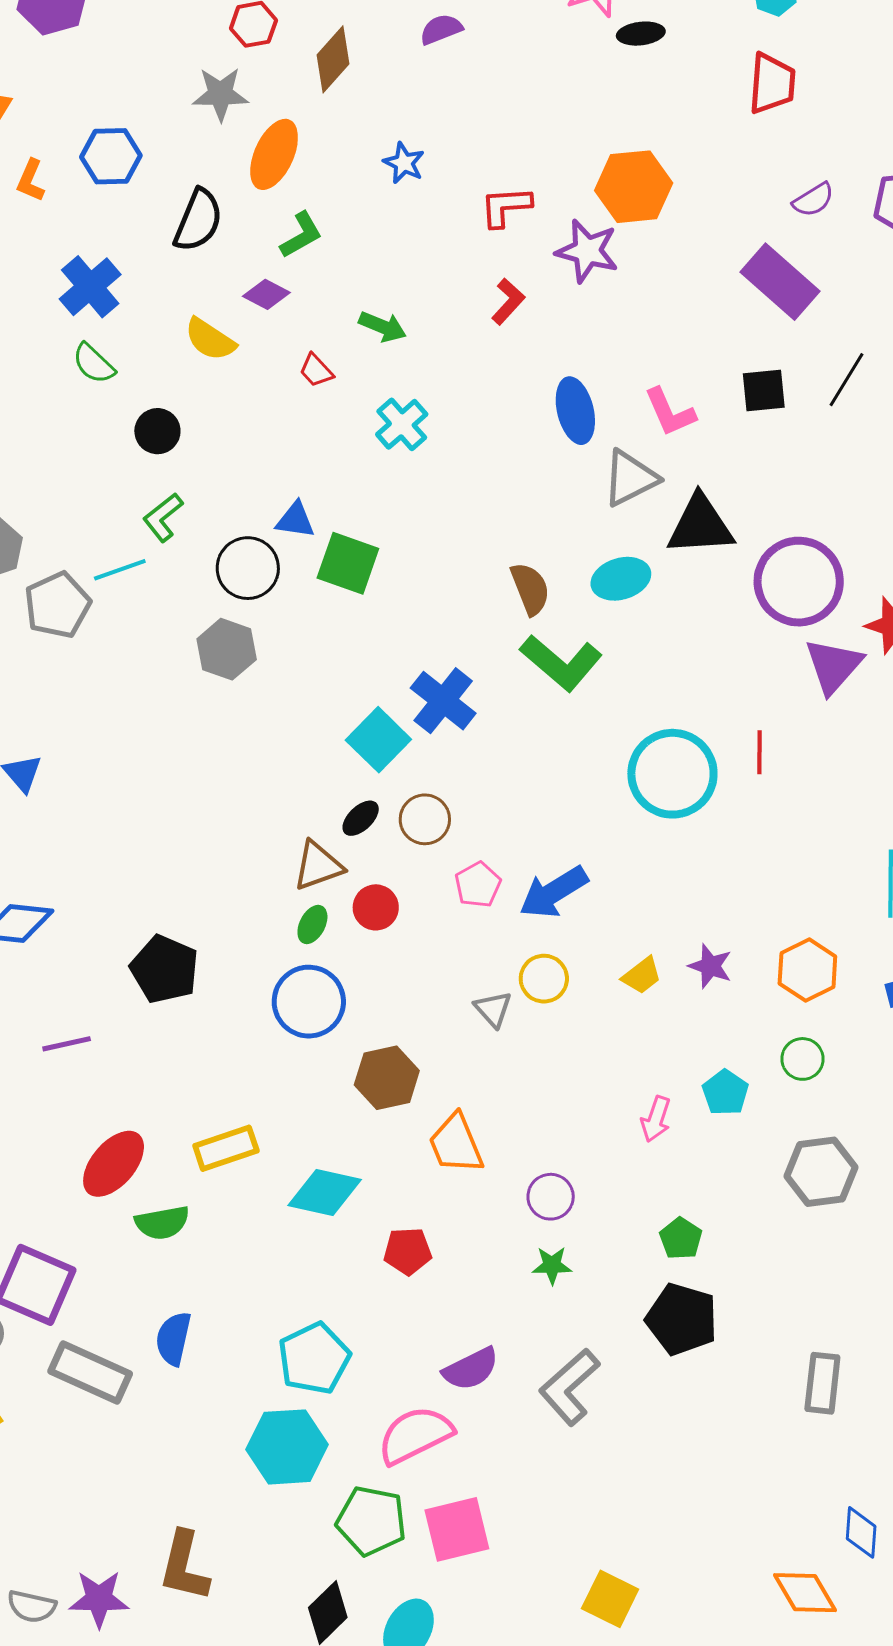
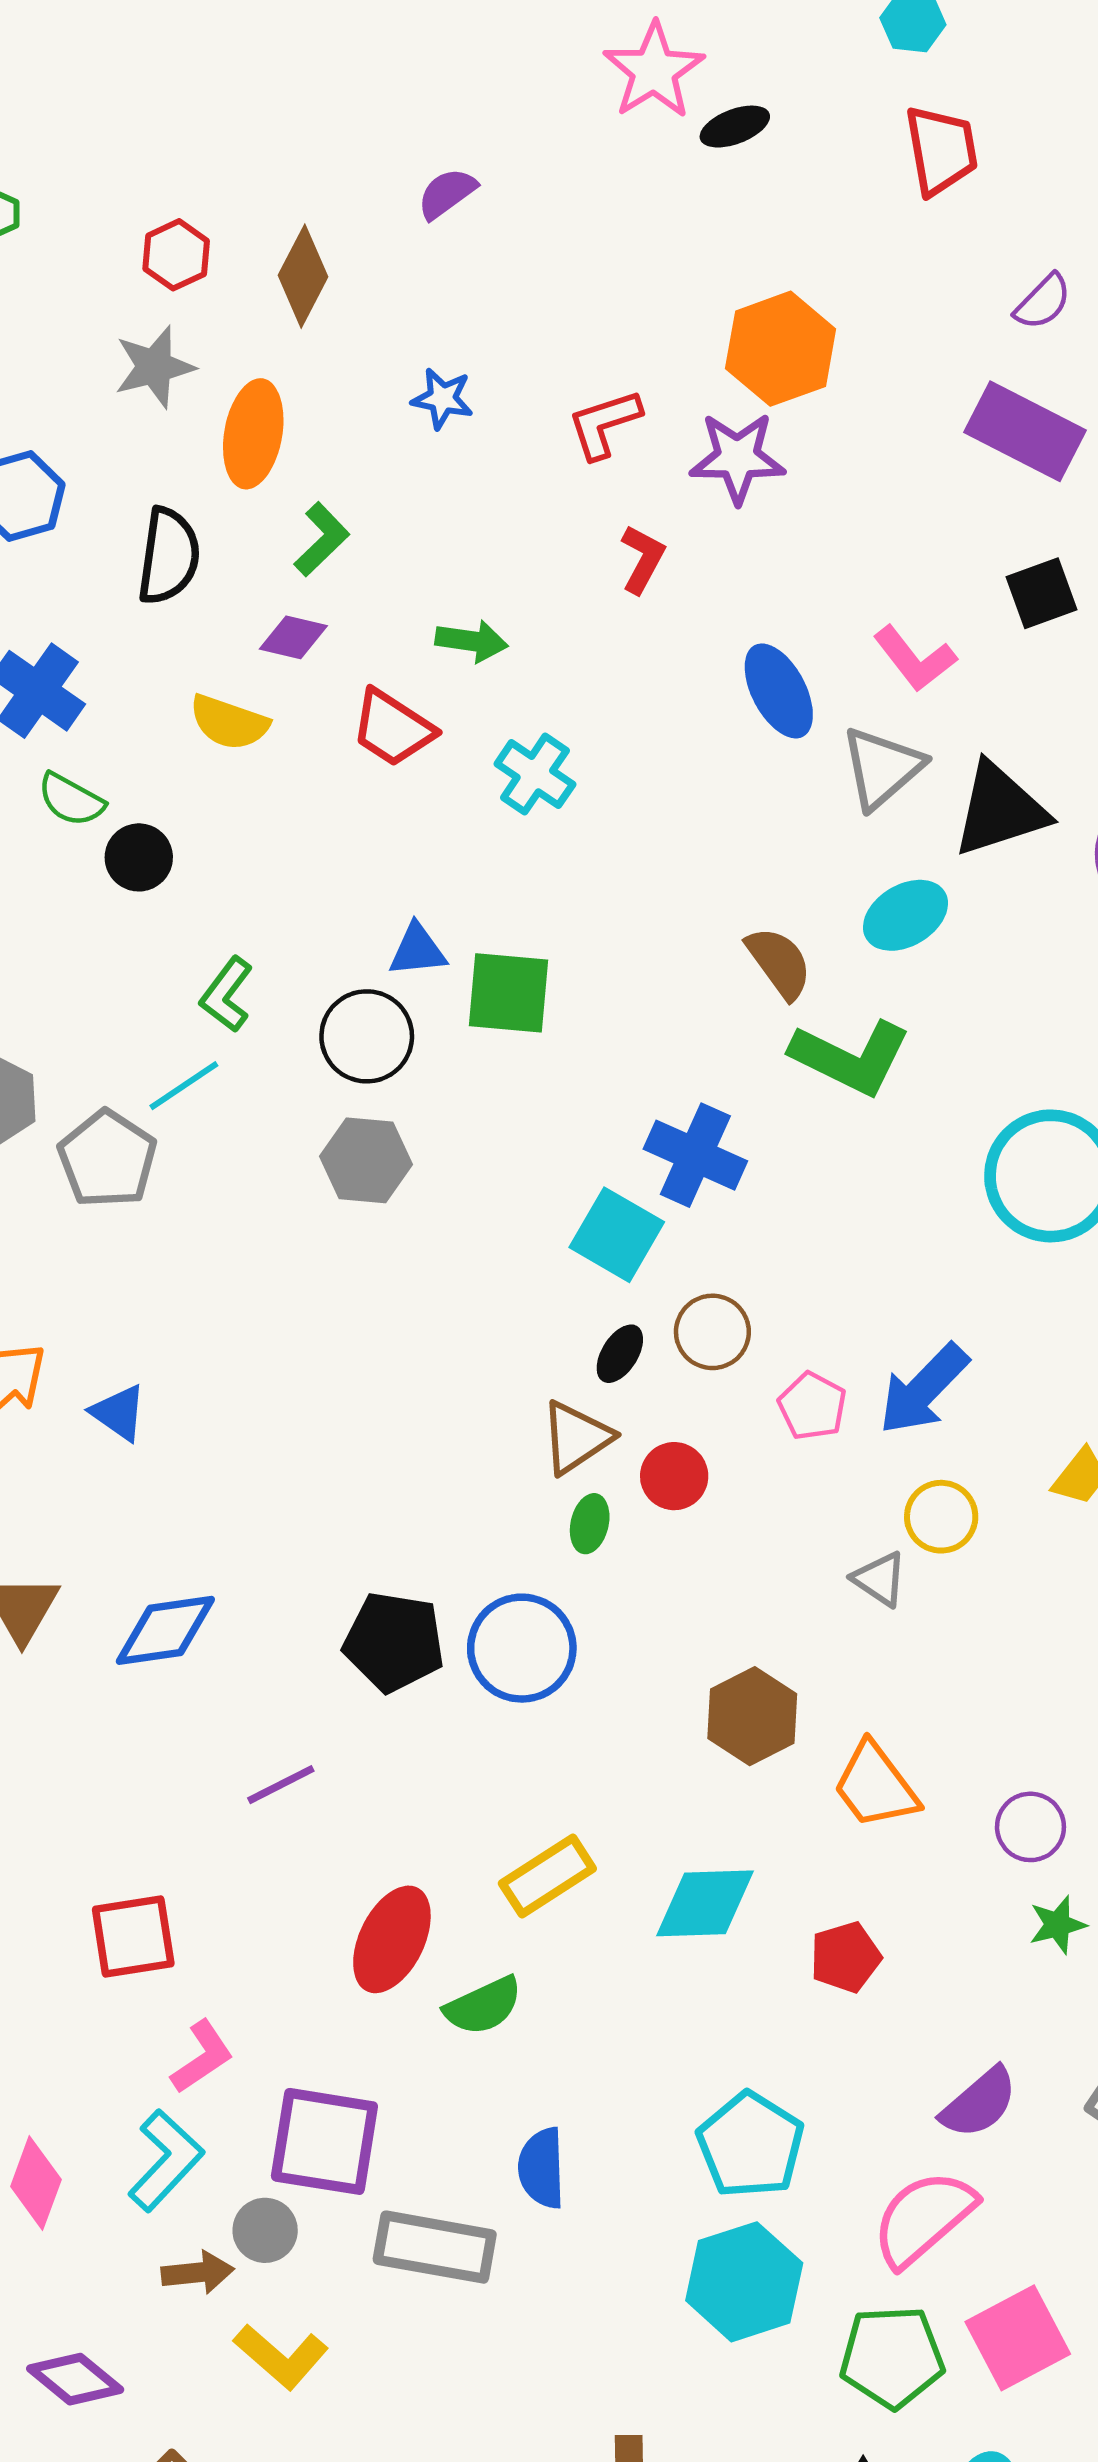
red trapezoid: (316, 370) -> (393, 728), size x1.6
black circle: (157, 431) -> (139, 857), moved
blue circle: (309, 1002) -> (522, 1648), moved

